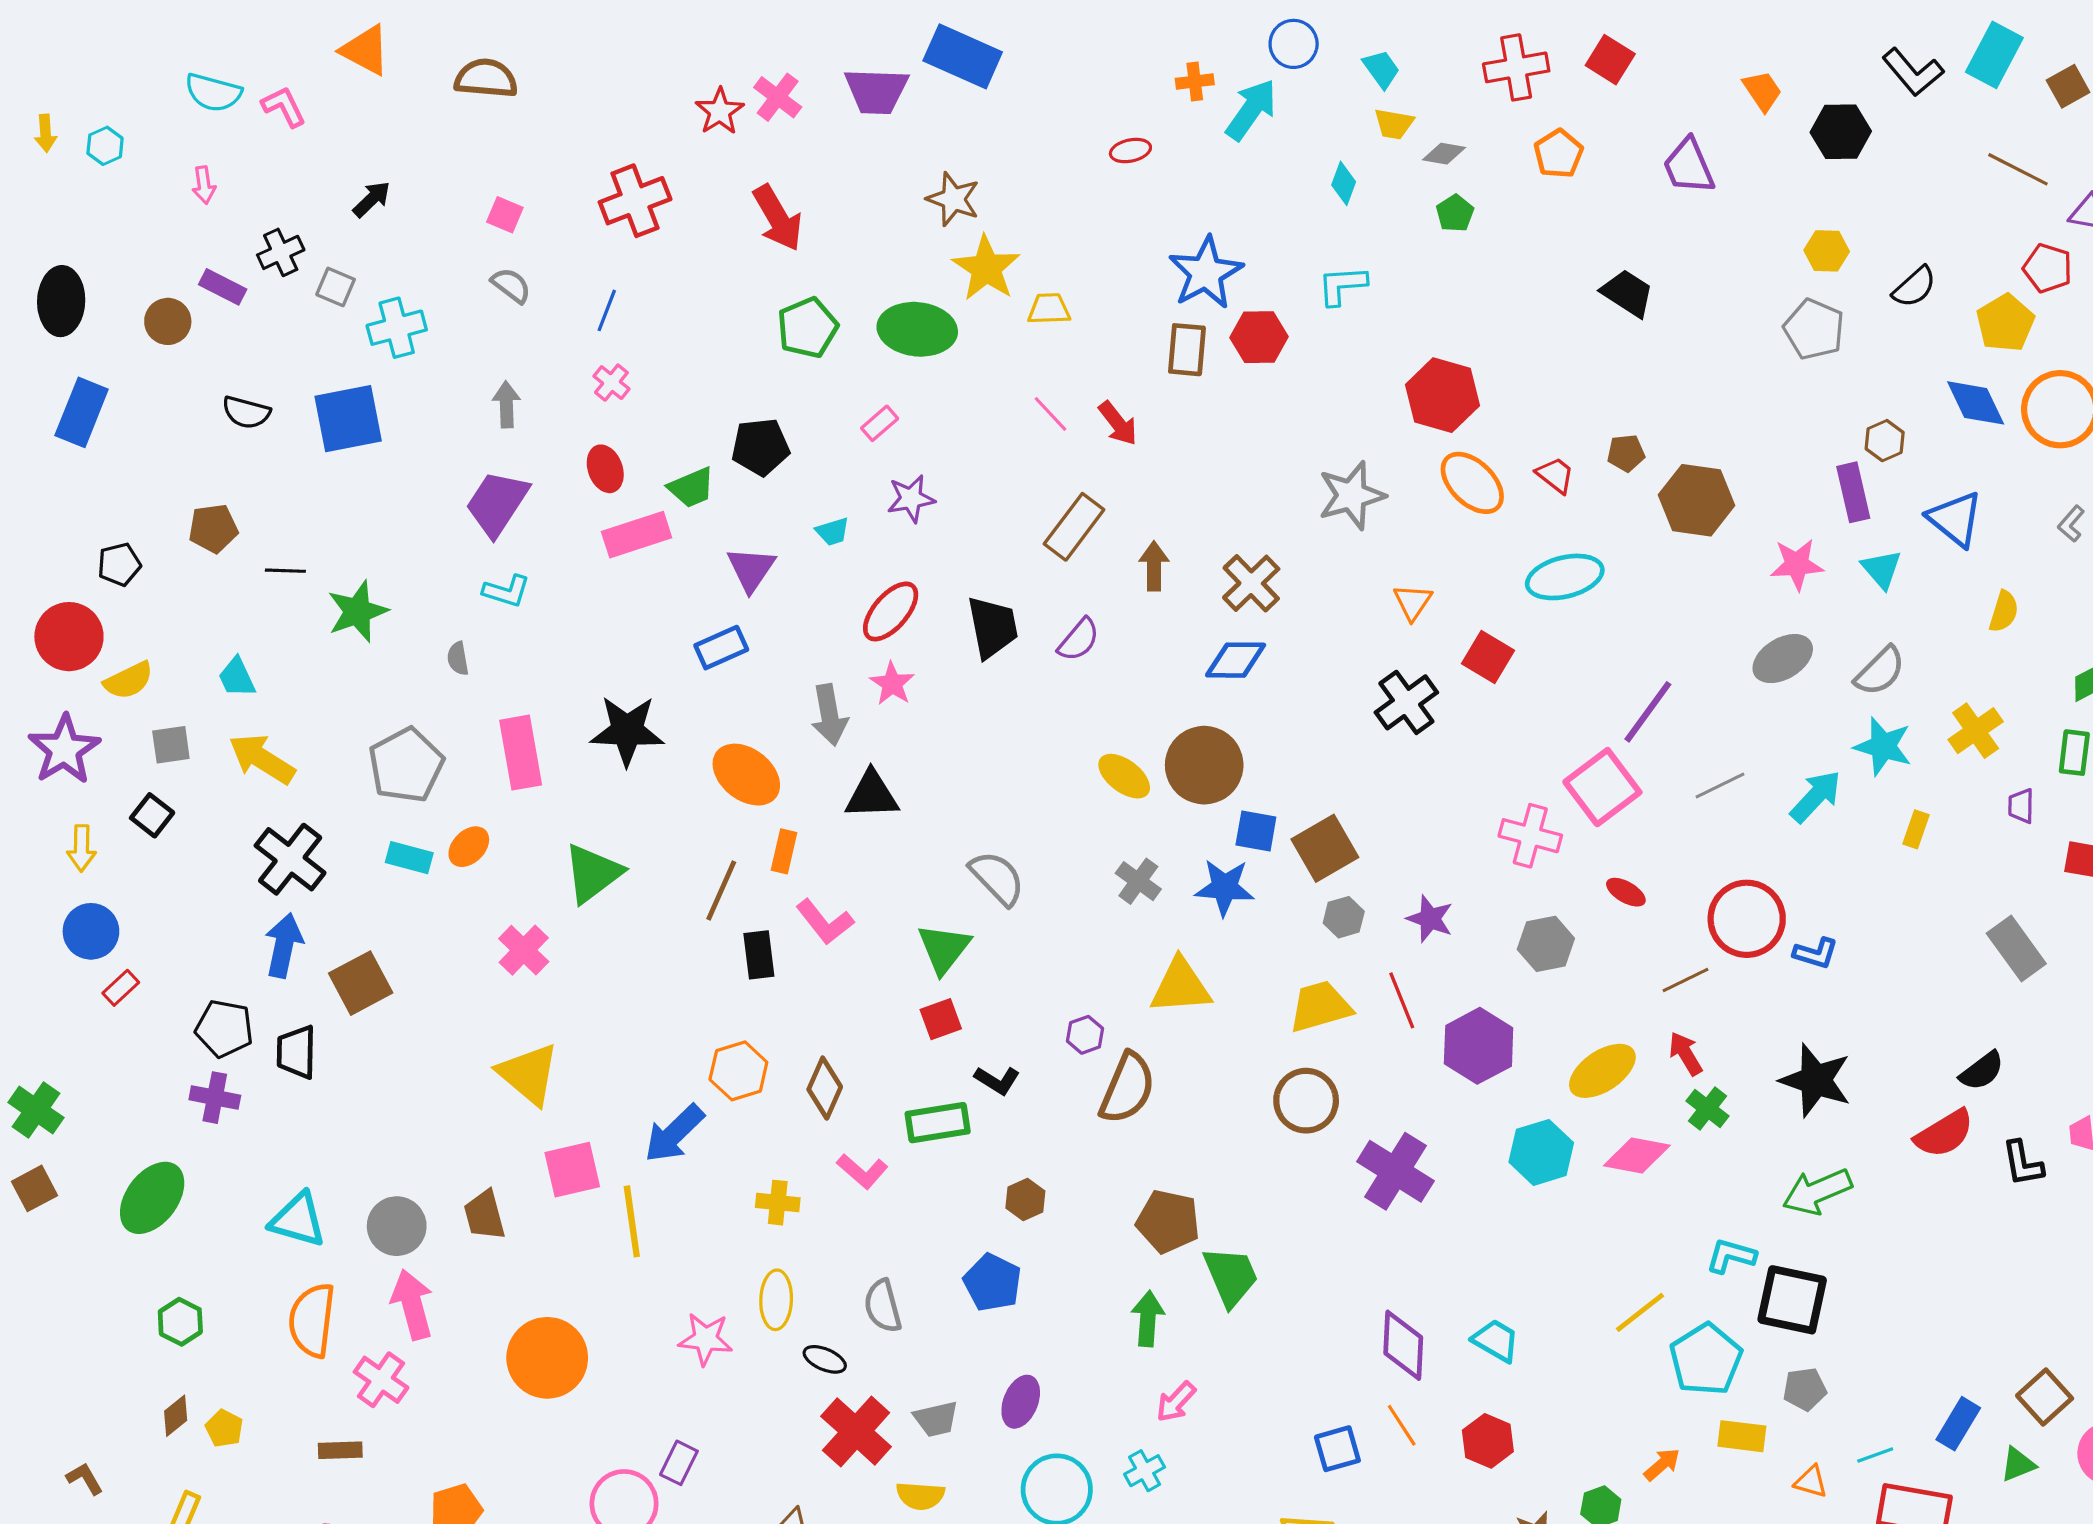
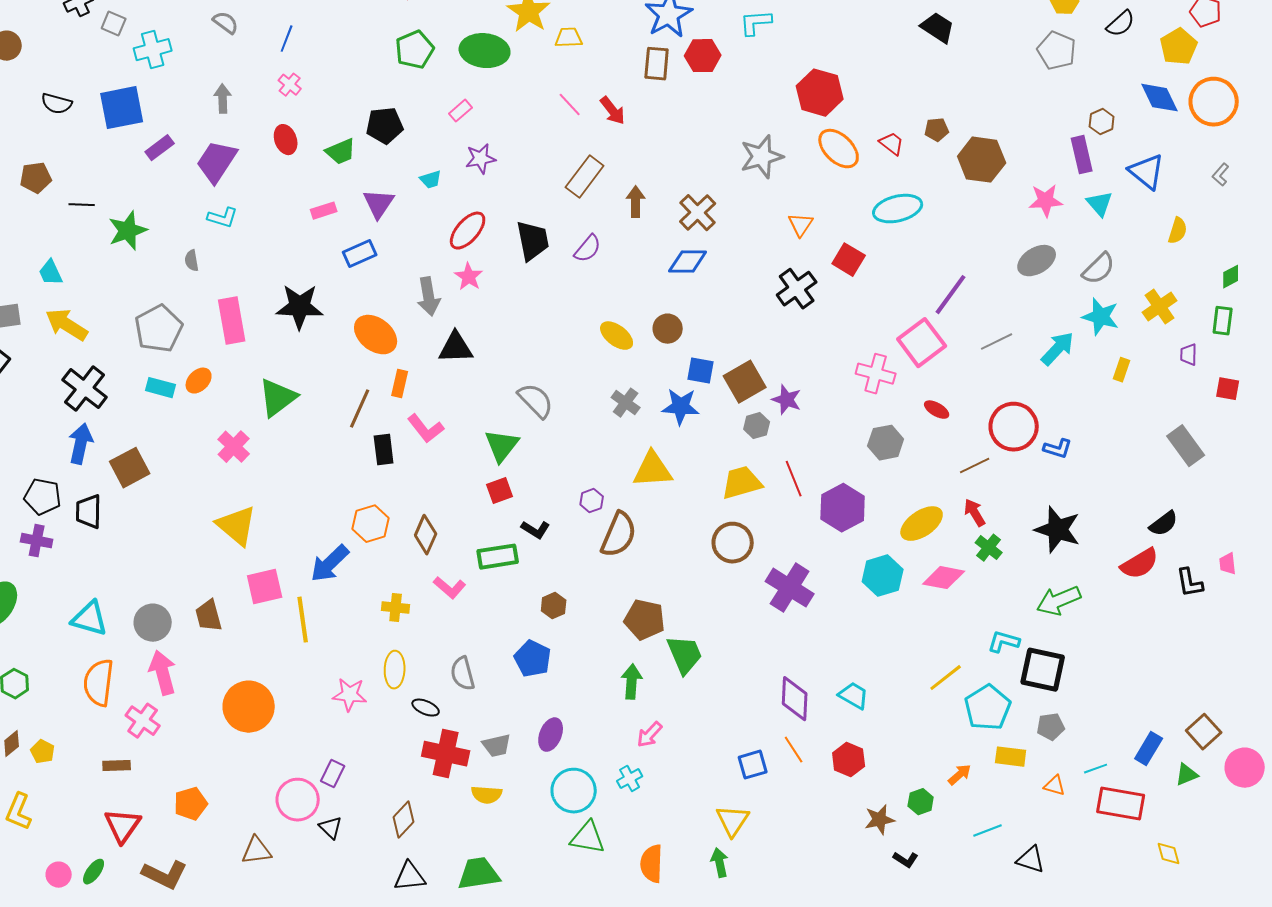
purple rectangle: (223, 287) -> (160, 148), moved, turned -64
pink rectangle: (637, 535) -> (324, 211), moved, size x0.6
brown circle: (1204, 765) -> (668, 329), size x0.6
purple star: (1430, 919) -> (787, 400), moved
red cross: (856, 1431) -> (446, 754), turned -30

